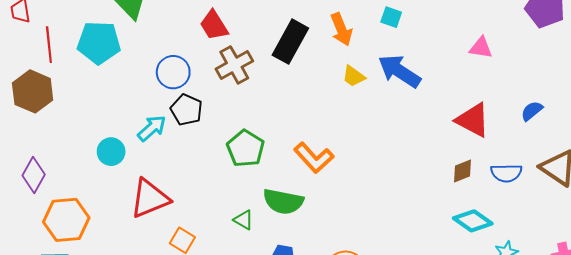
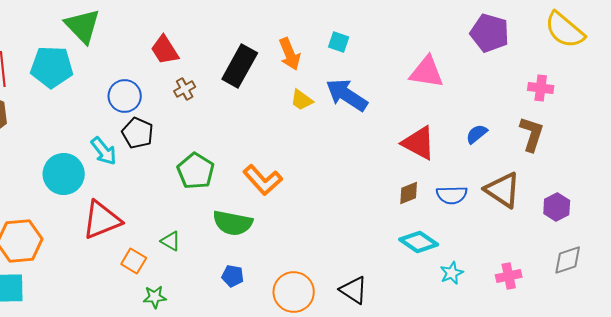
pink triangle: (481, 48) -> (427, 72), size x1.5
brown cross: (234, 65) -> (185, 89), size x0.6
cyan arrow: (152, 128) -> (104, 151), turned 92
cyan circle: (111, 152) -> (64, 174), size x1.5
green triangle: (243, 220) -> (171, 241), moved

